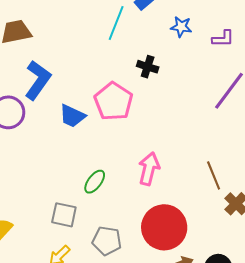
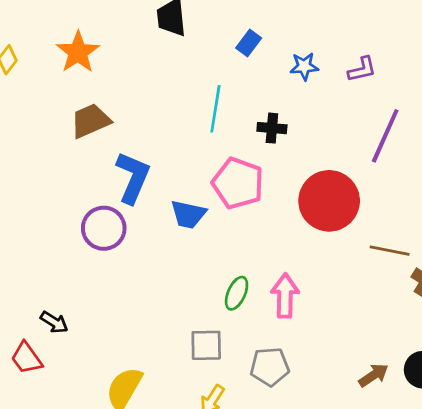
cyan line: (116, 23) -> (215, 109), moved
pink arrow: (149, 169) -> (285, 296), moved
brown line: (214, 175) -> (390, 251), turned -44
red circle: (164, 227) -> (329, 201), moved

